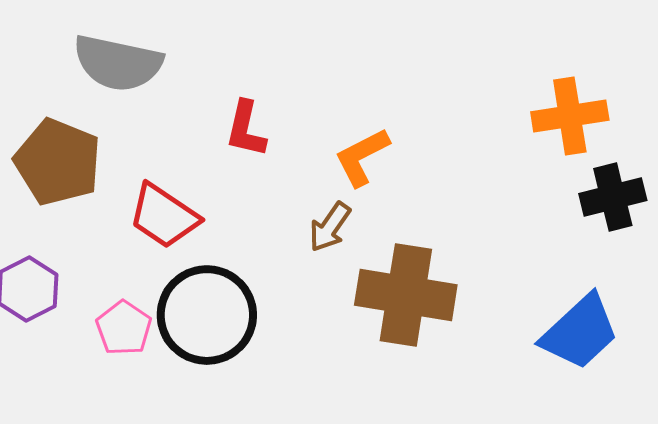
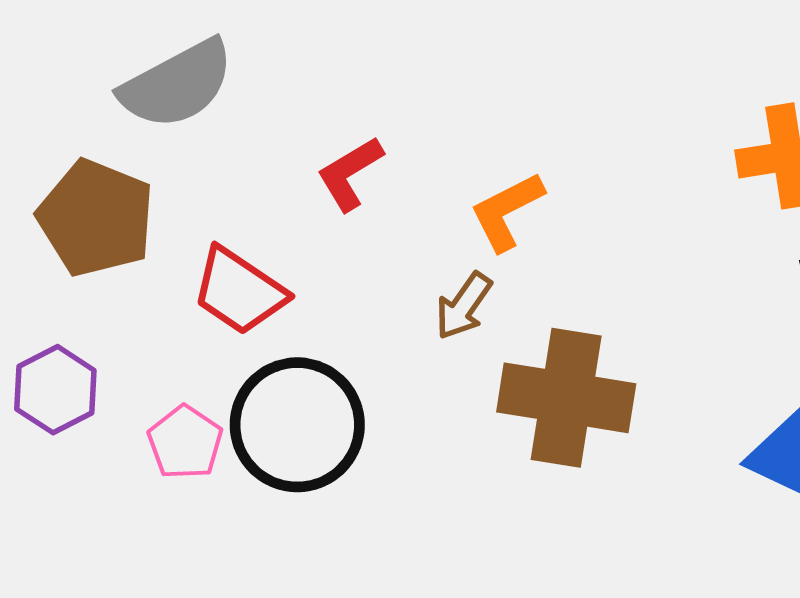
gray semicircle: (118, 63) -> (177, 84), turned -40
red L-shape: (246, 129) -> (350, 173), turned 46

